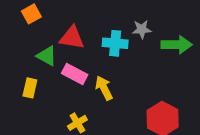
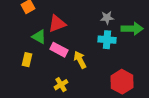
red triangle: (72, 38) -> (57, 24), turned -30
cyan cross: (115, 43) -> (107, 40), moved

